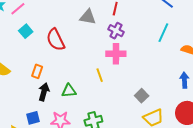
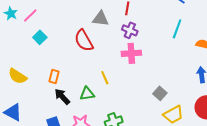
red semicircle: (56, 40) -> (84, 41), moved
yellow line: (100, 75) -> (105, 78), moved
black arrow: (44, 92) -> (62, 97), turned -54

